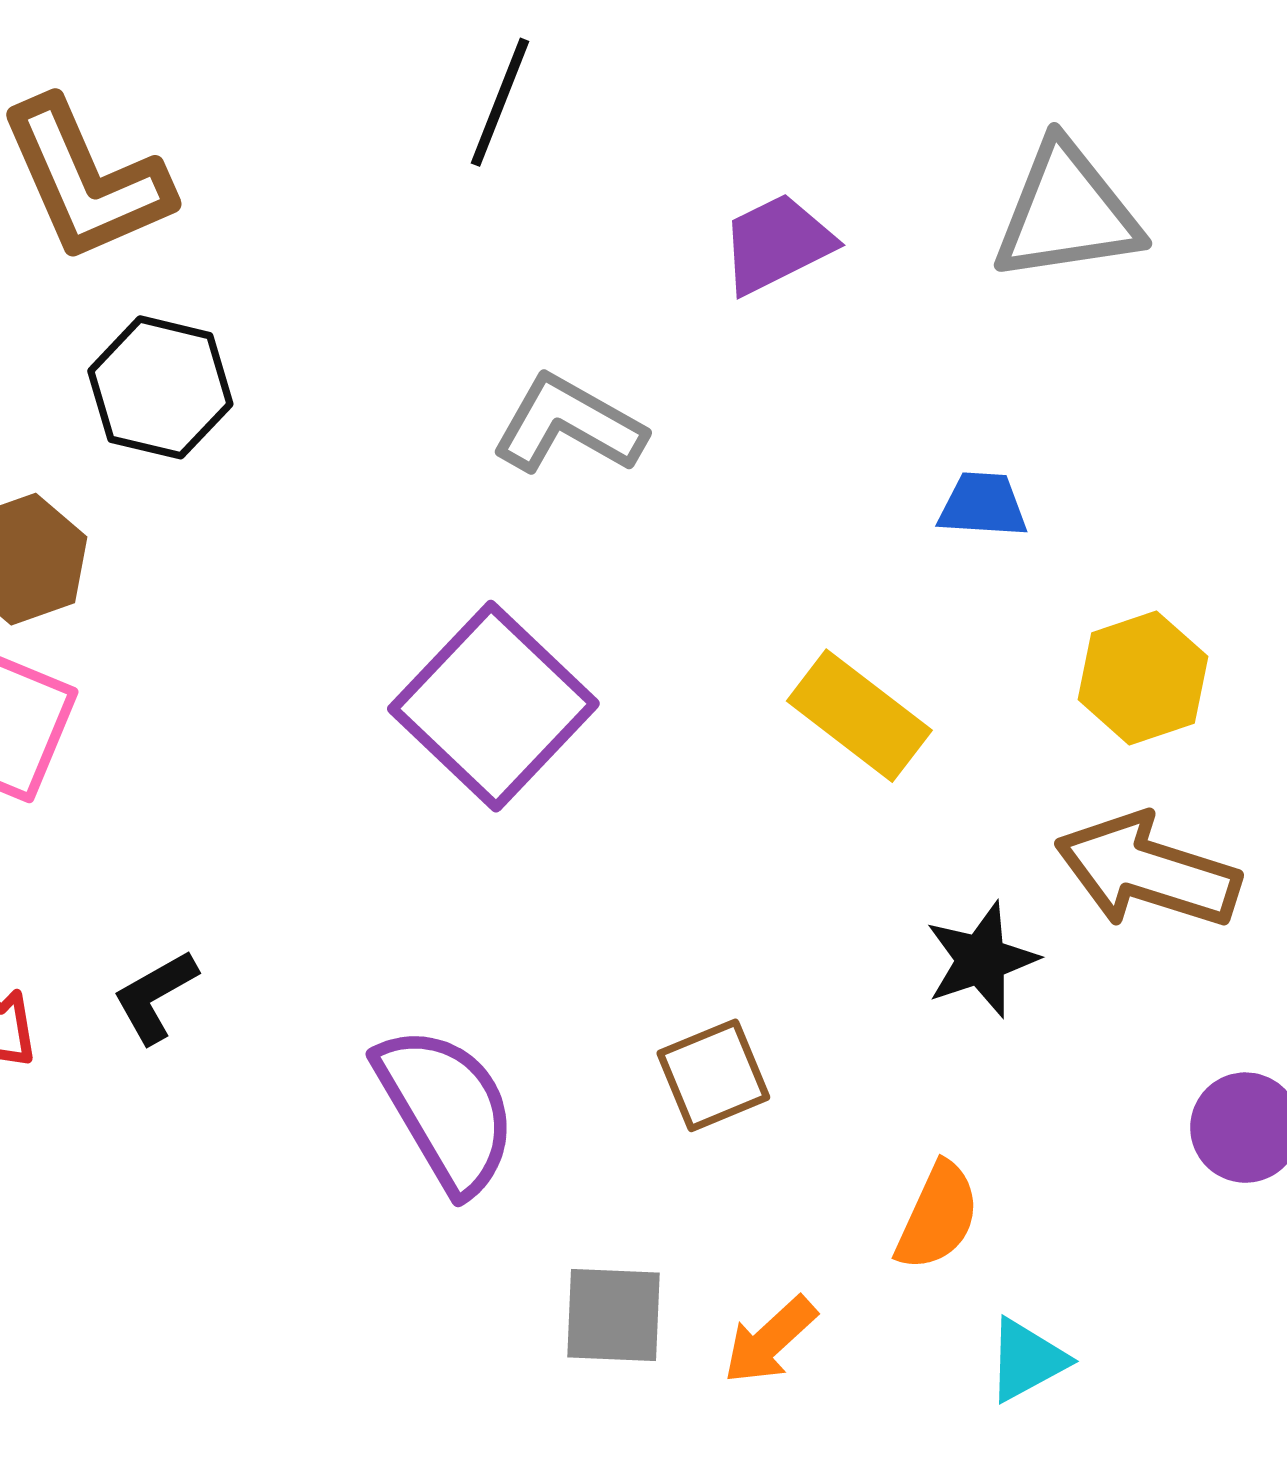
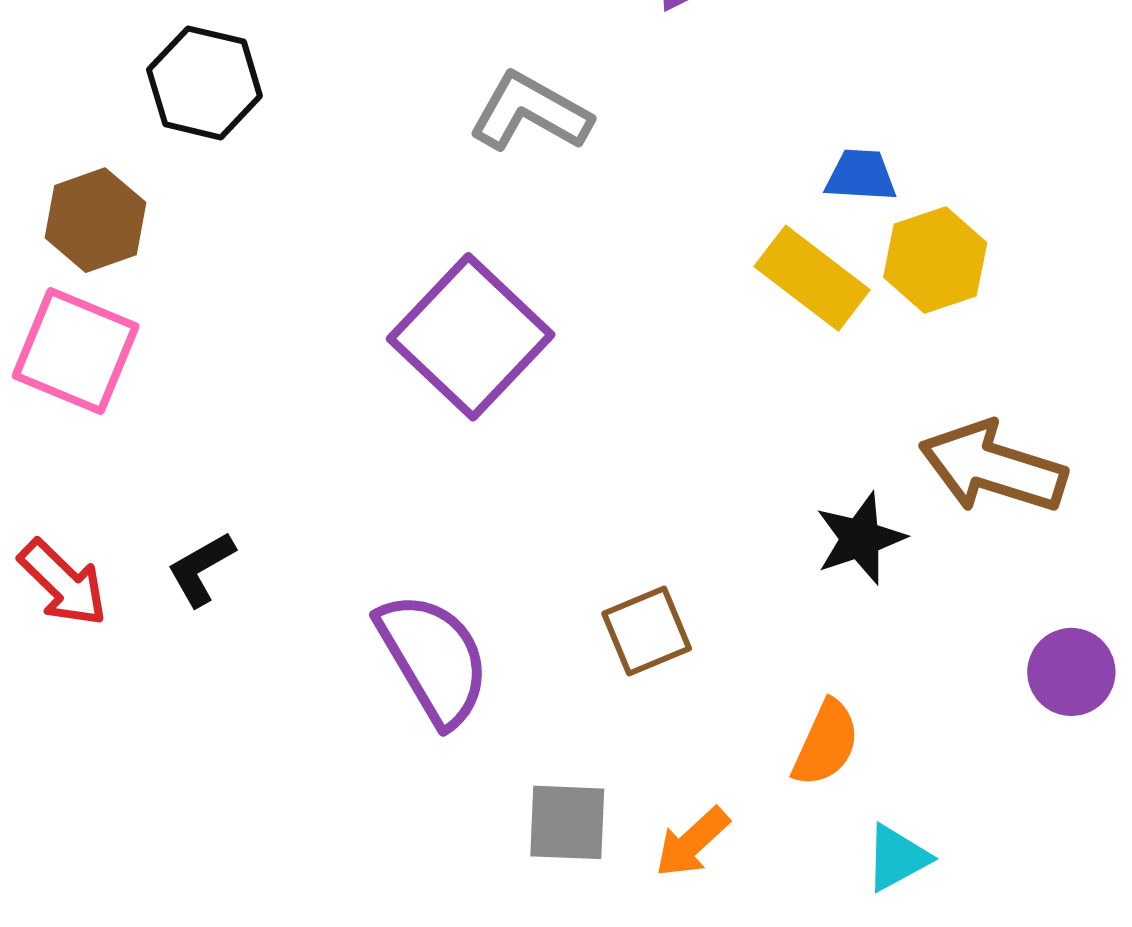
yellow hexagon: (1143, 678) -> (935, 260), moved
yellow rectangle: (859, 716) -> (812, 278), moved

